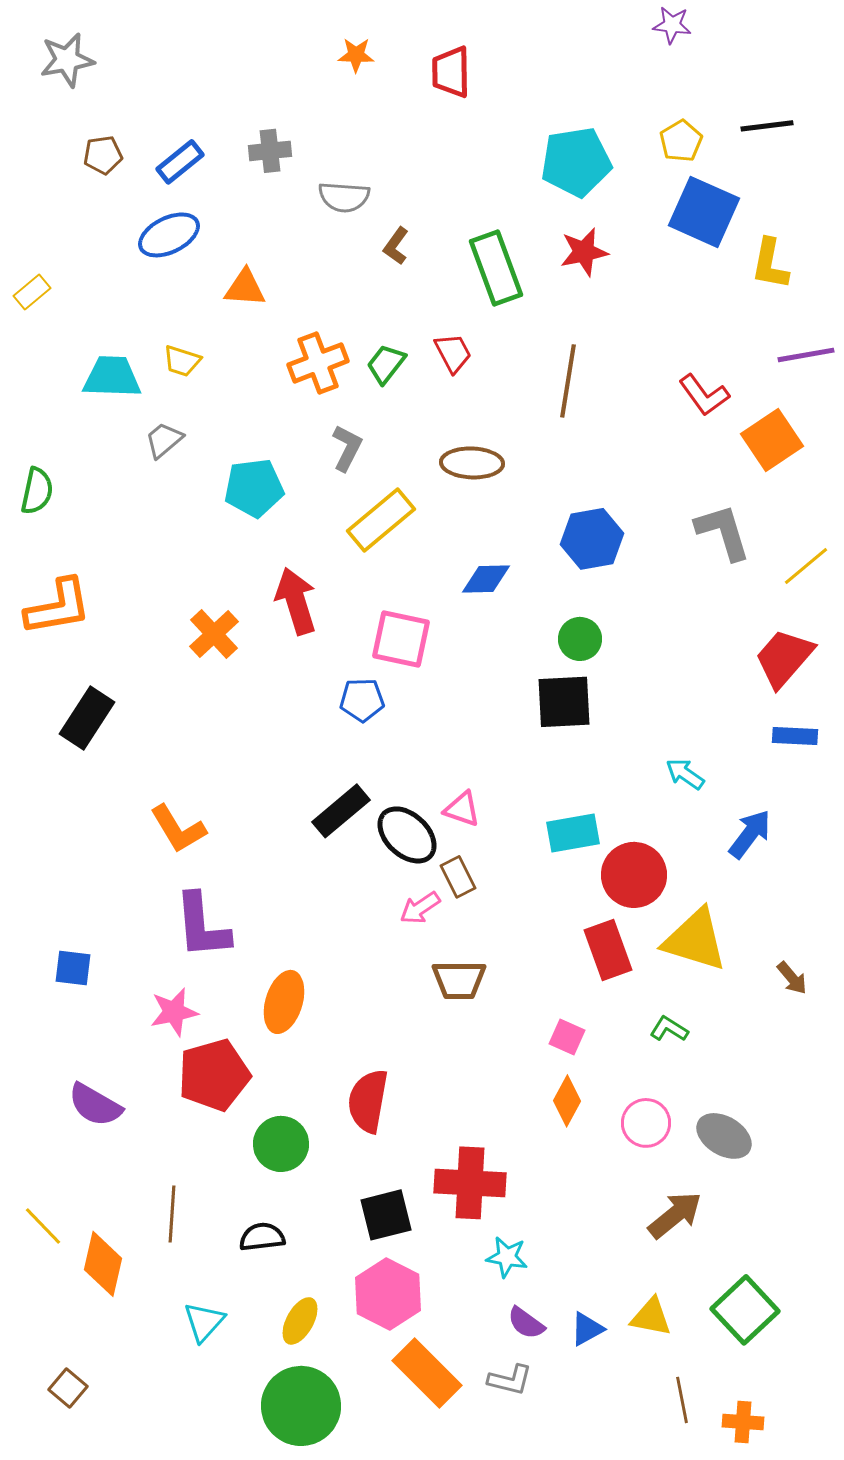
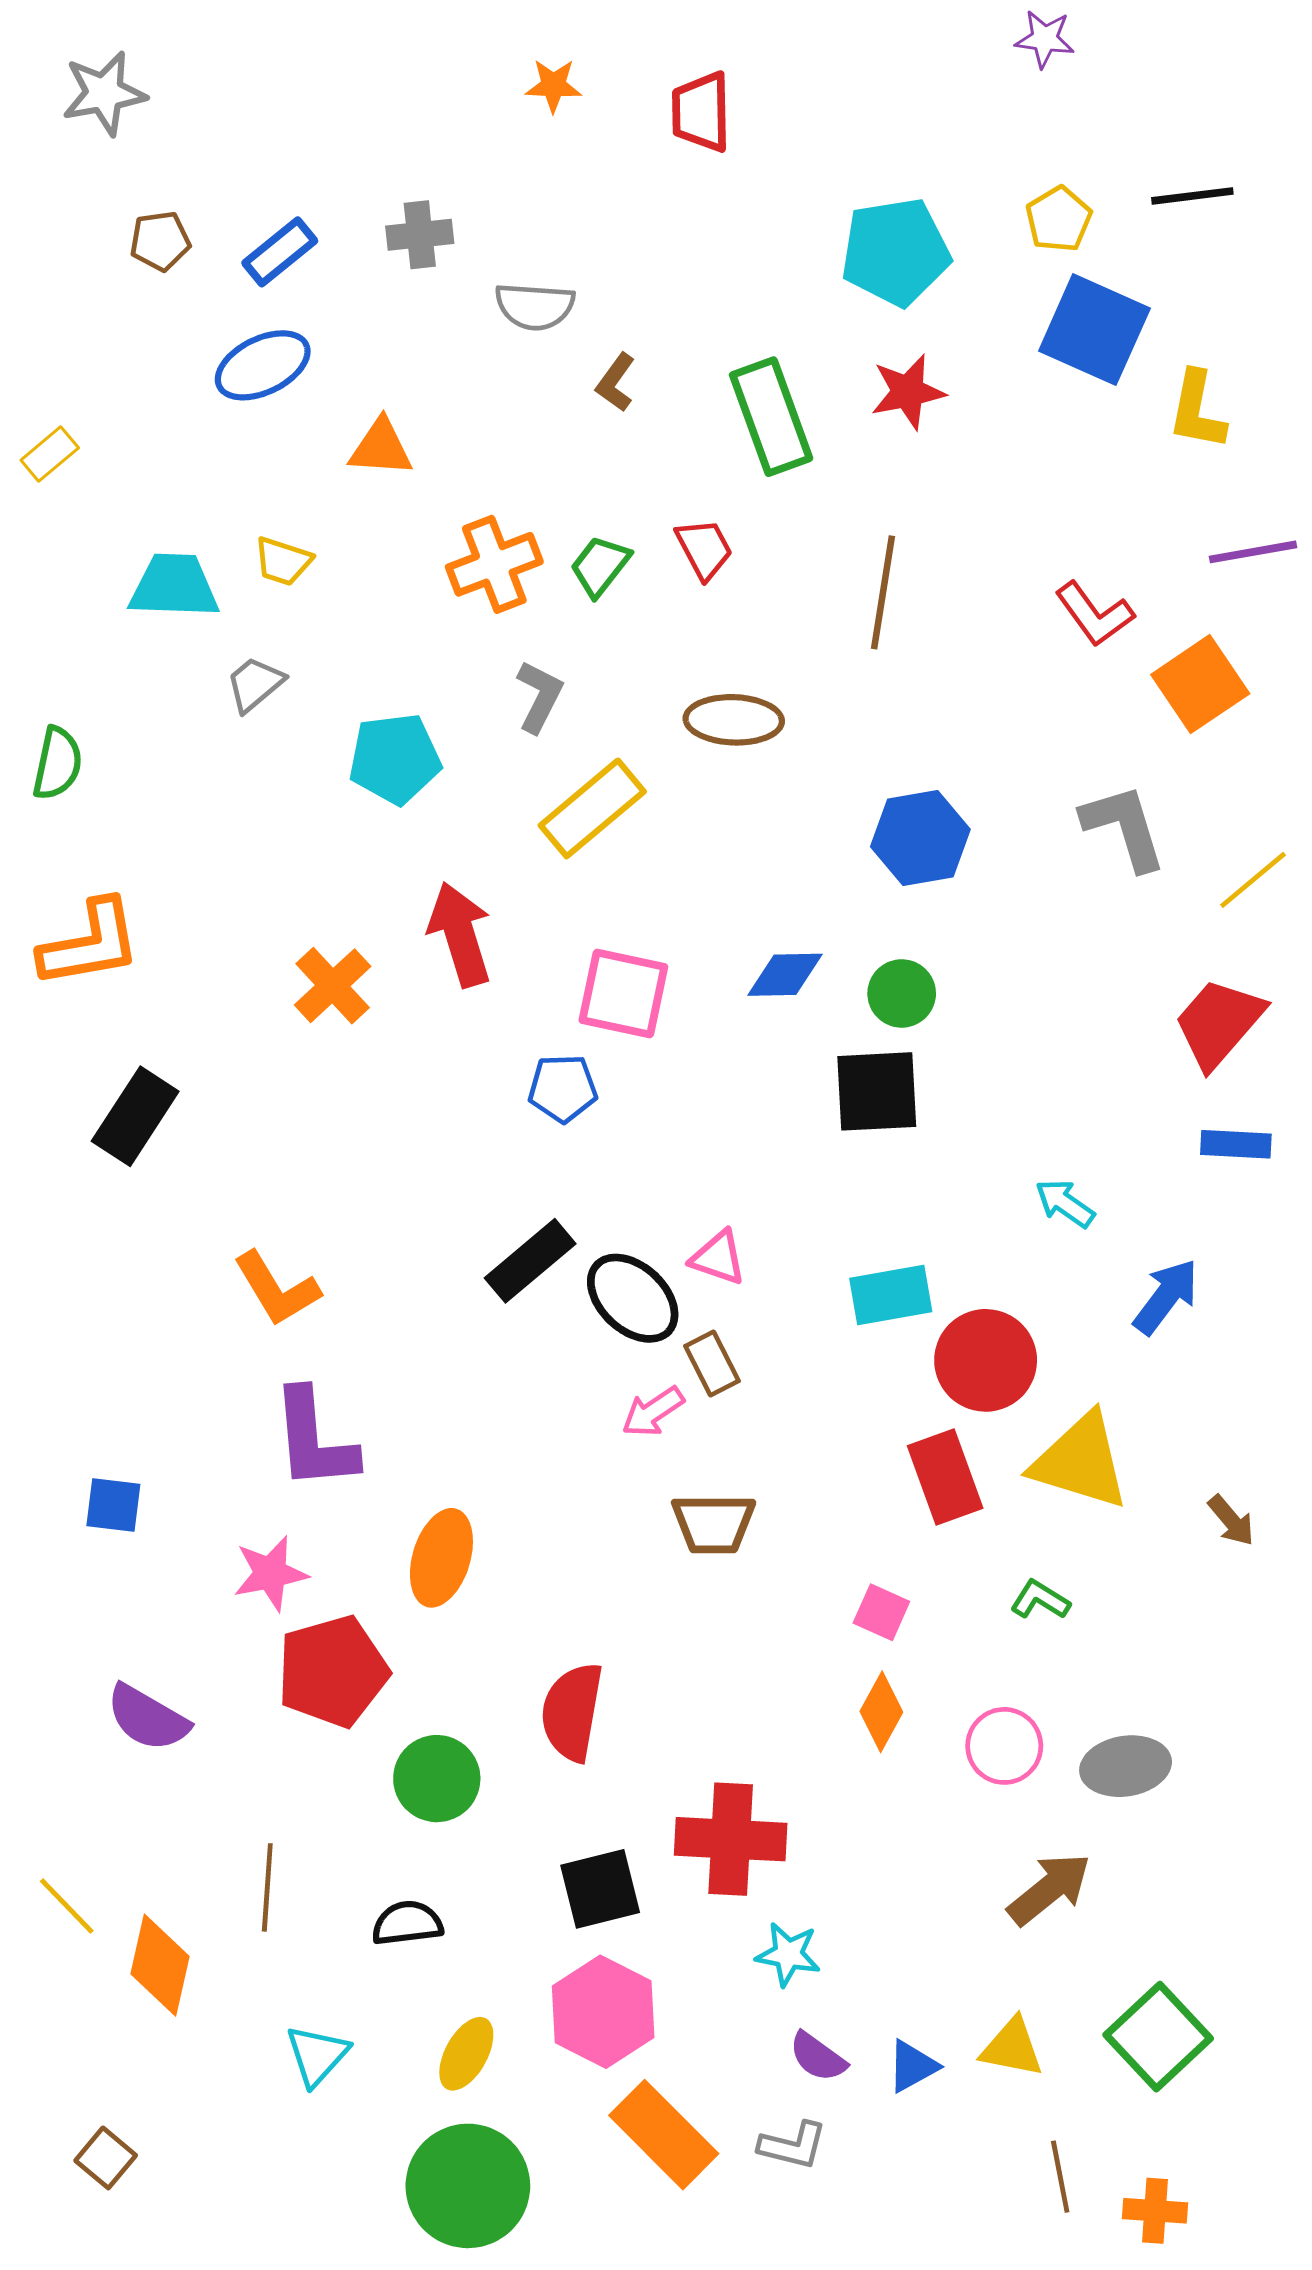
blue diamond: (486, 579) -> (785, 975), moved
gray ellipse: (724, 1136) -> (1126, 1766), turned -40

